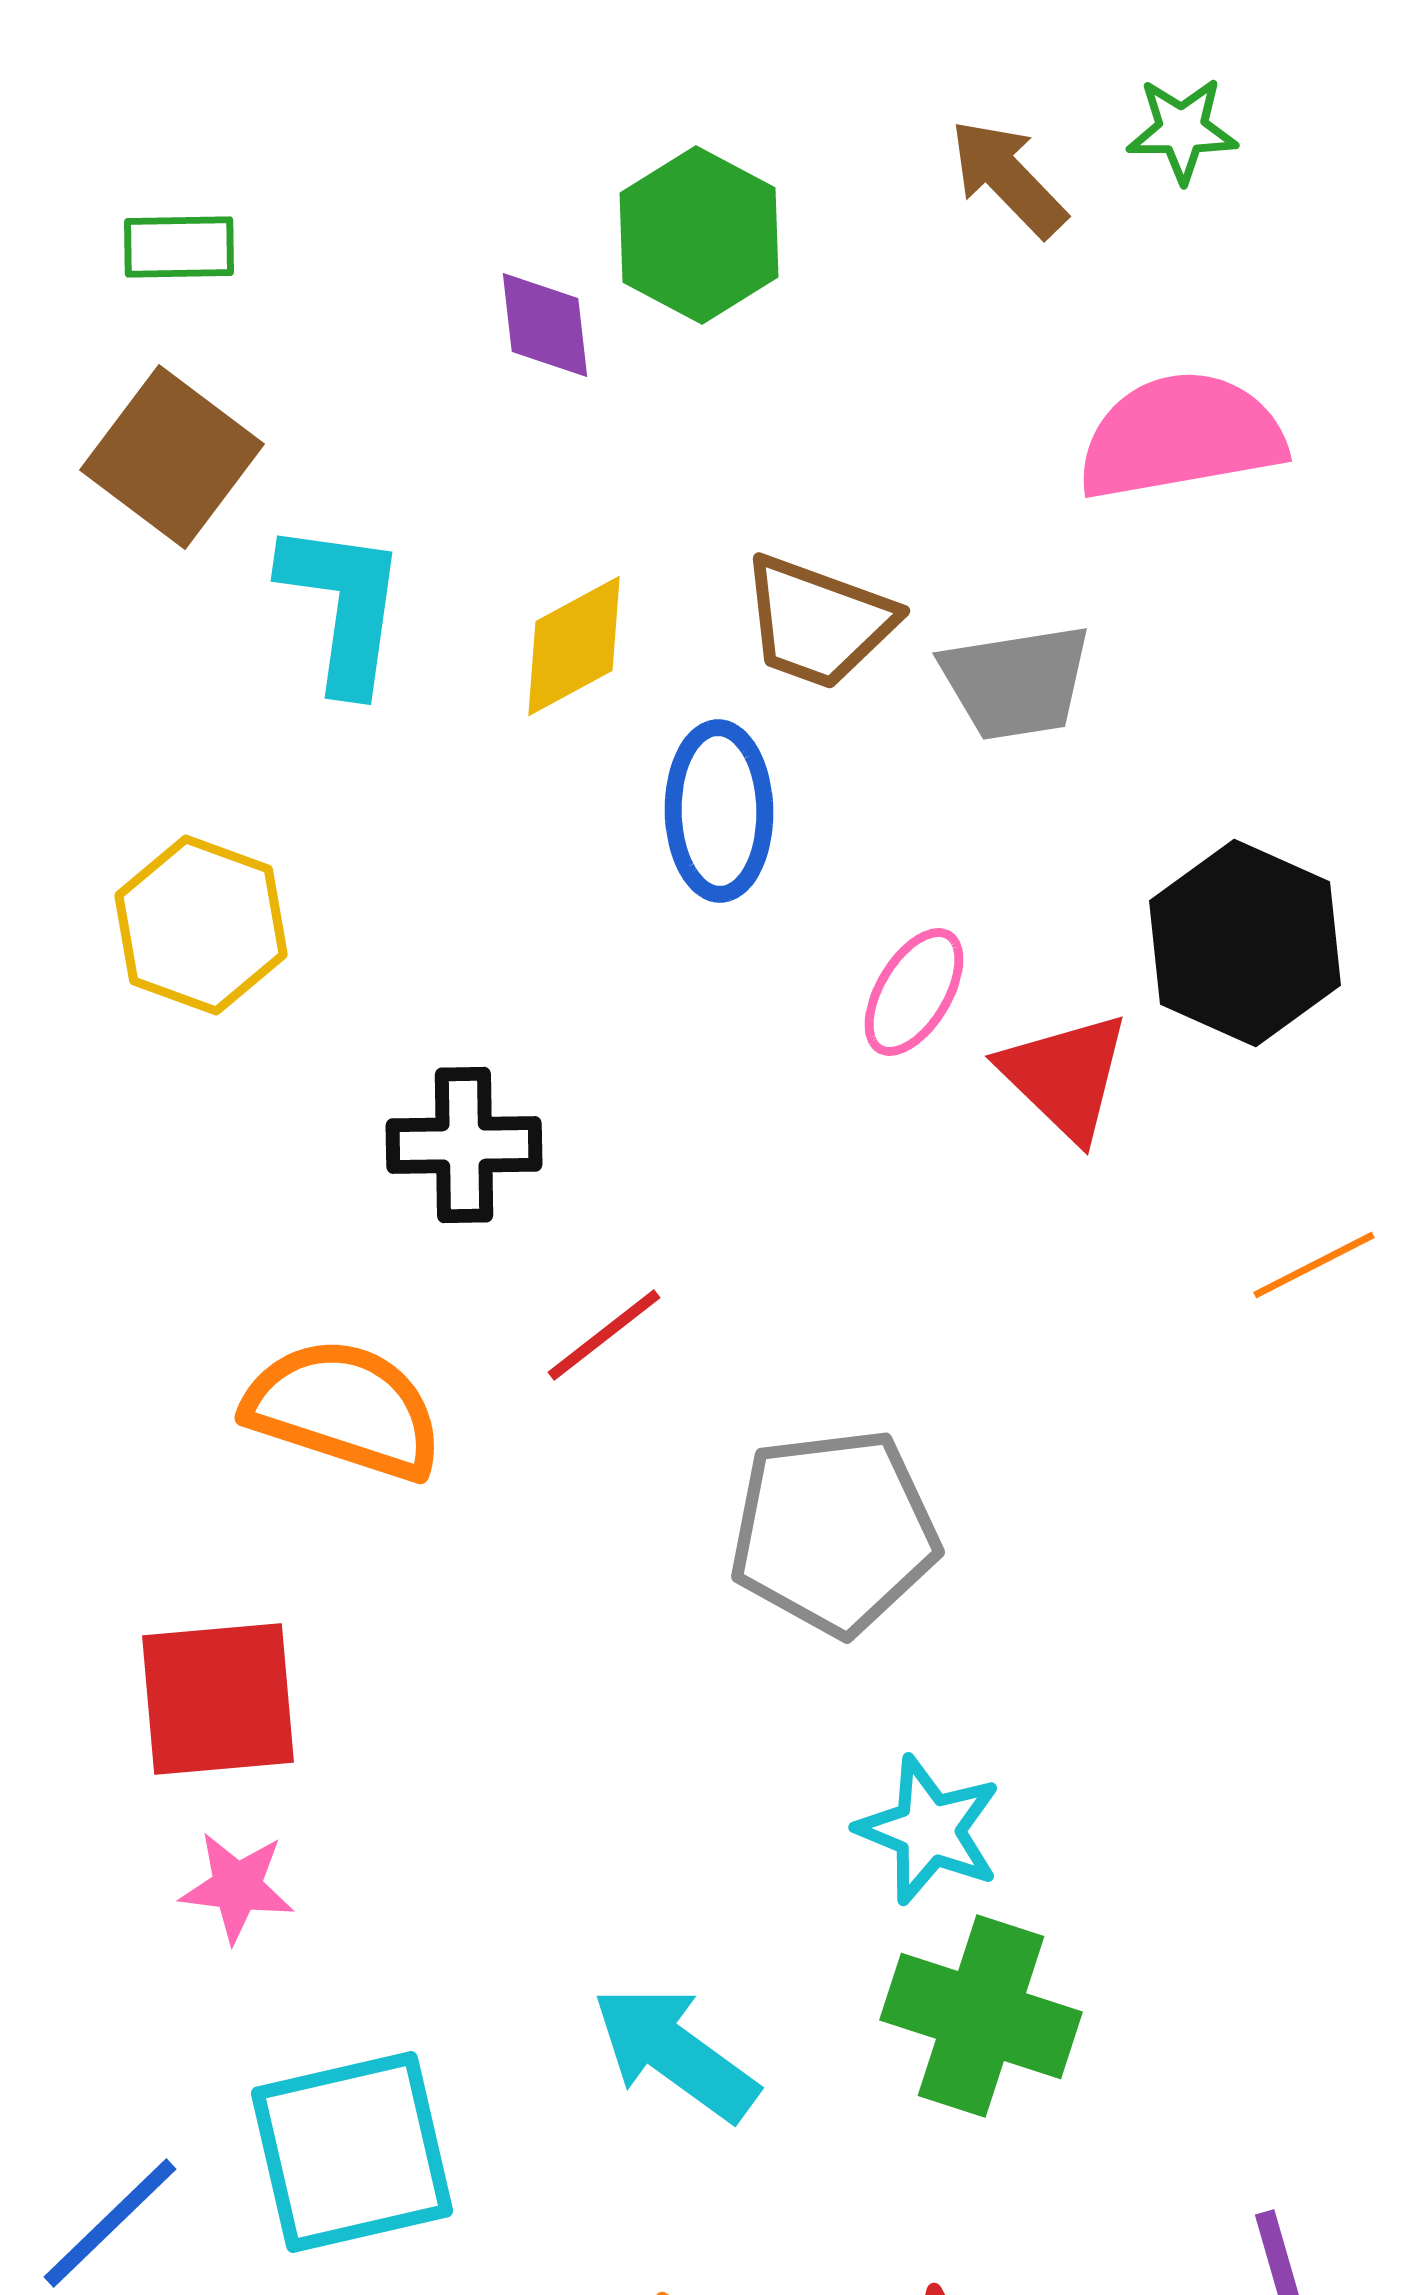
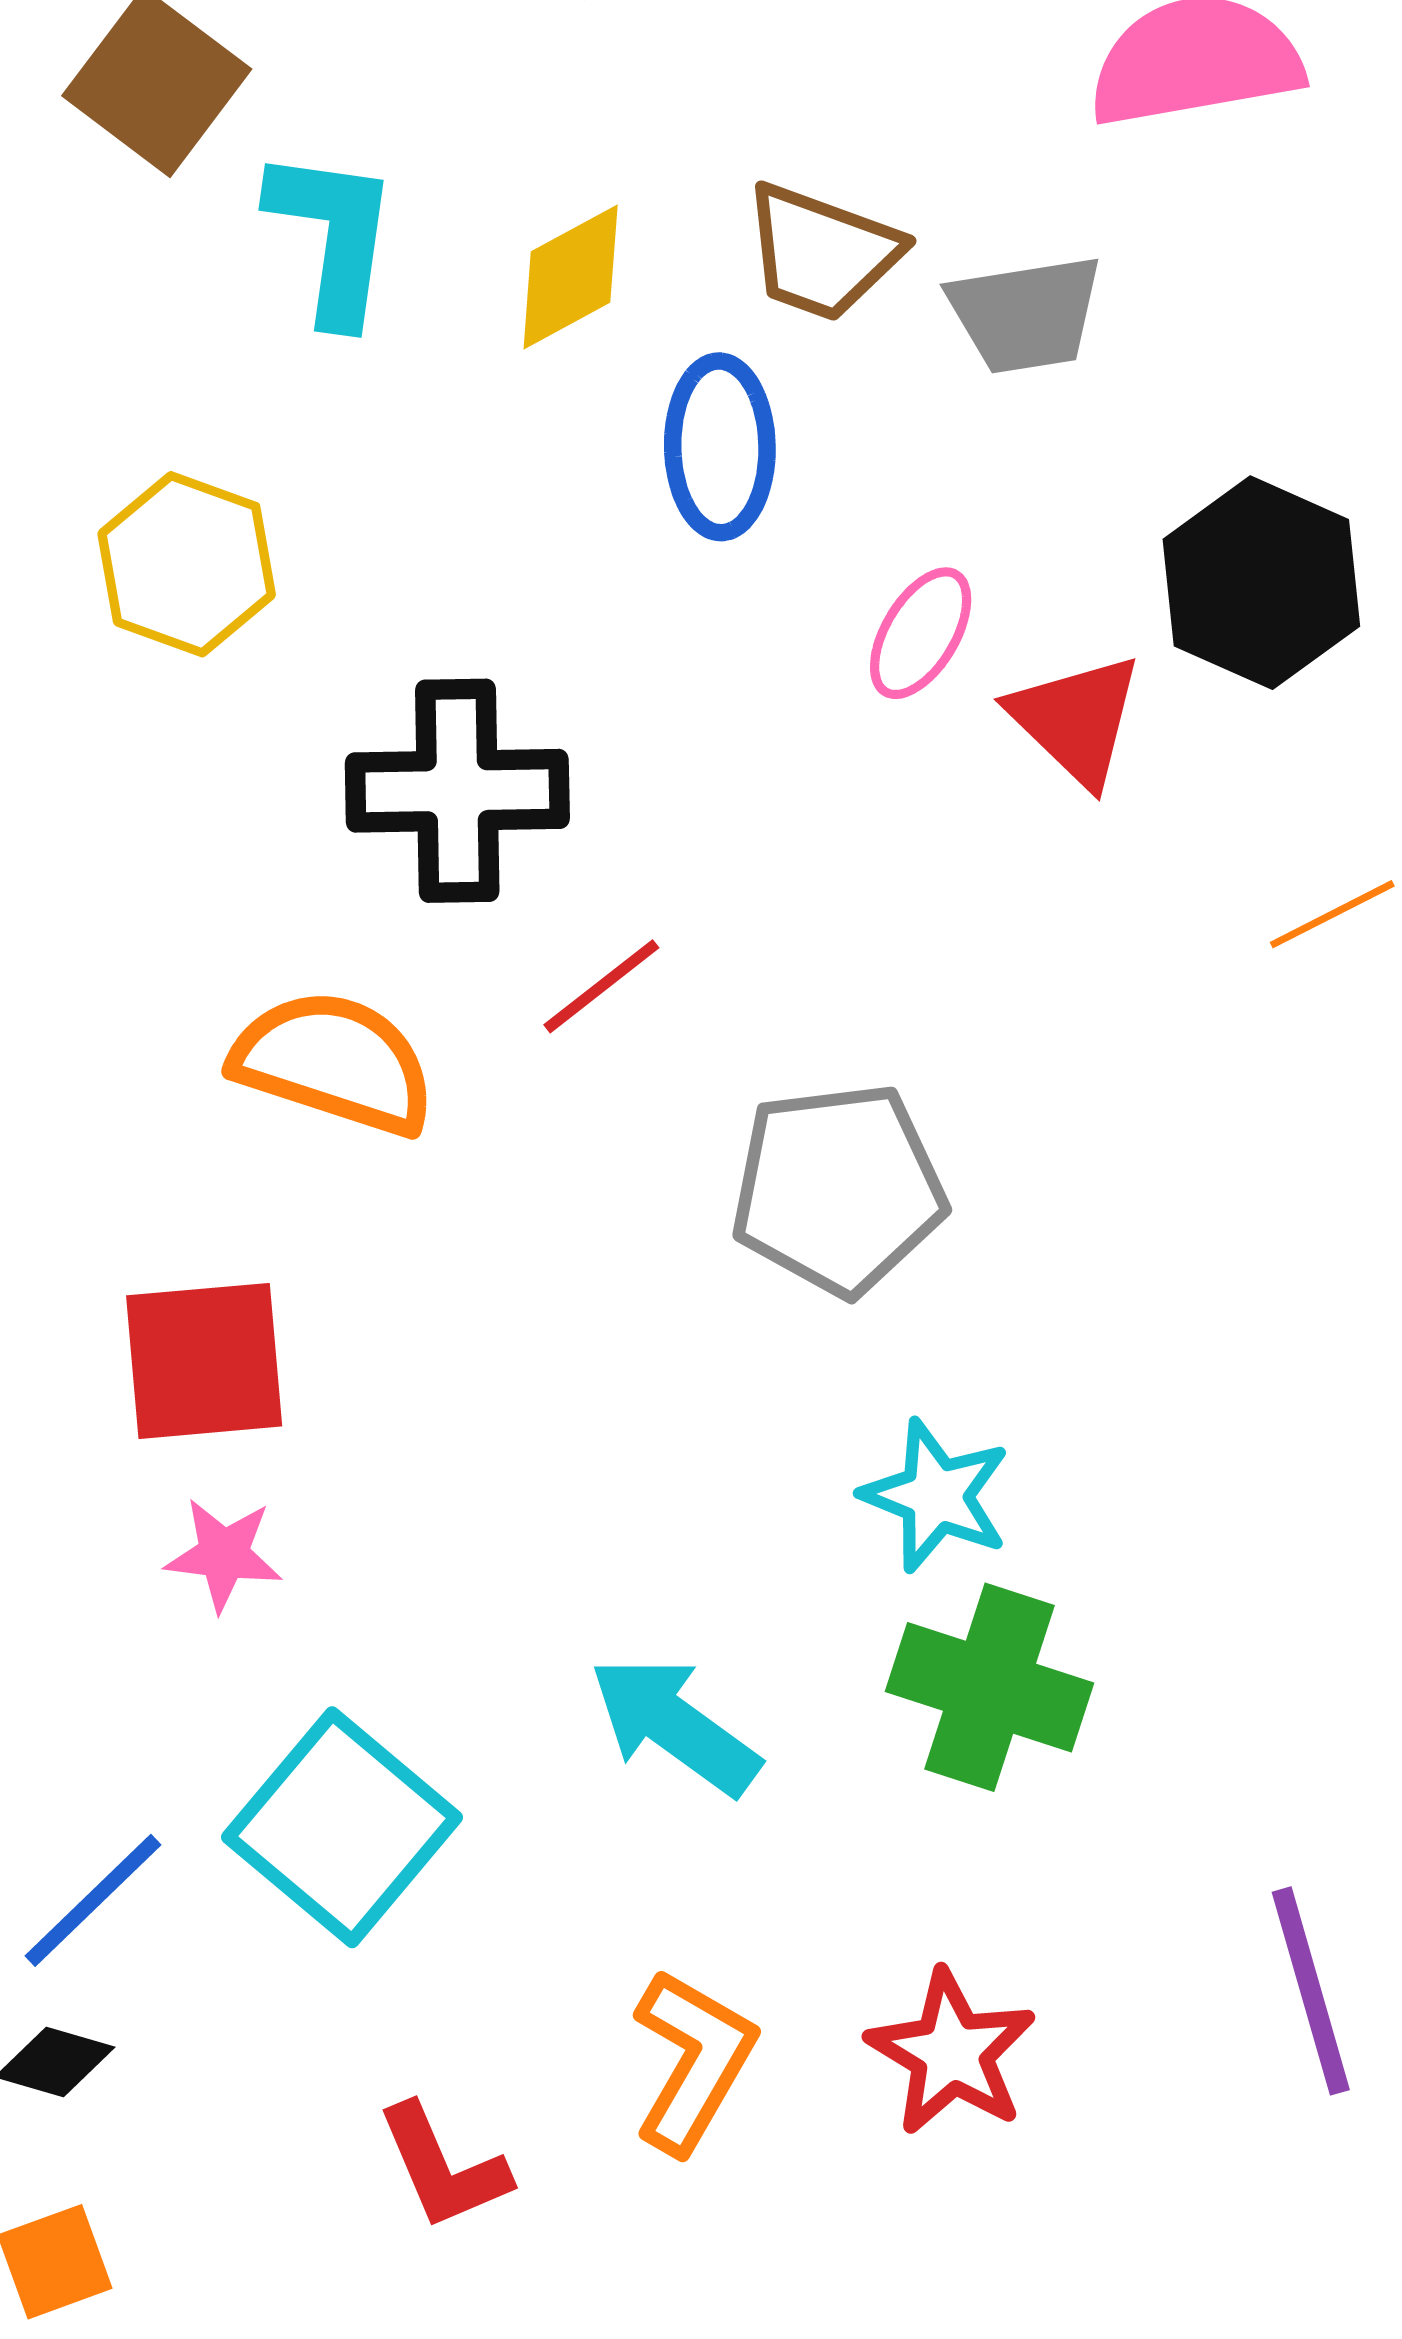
black cross: (464, 1145) -> (457, 791), size x1.4
cyan square: (352, 2152) -> (342, 1827), turned -37

